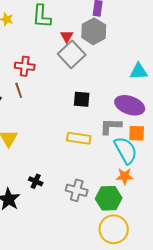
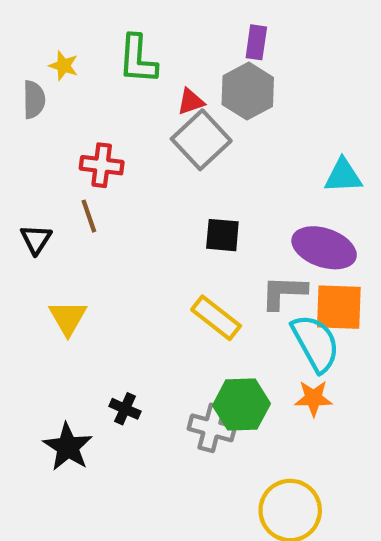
red triangle: (67, 36) -> (191, 102), turned 40
orange square: (137, 133) -> (339, 307), size x1.4
yellow rectangle: (79, 138) -> (216, 318), turned 30
green hexagon: (109, 198) -> (241, 405), moved

